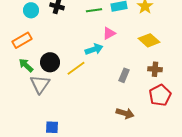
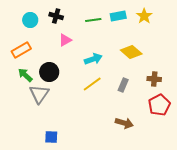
pink triangle: (109, 33) -> (65, 40), moved
yellow diamond: (149, 40) -> (131, 52), moved
yellow line: (76, 68) -> (92, 84), moved

